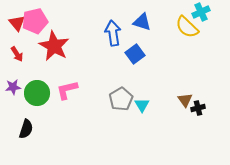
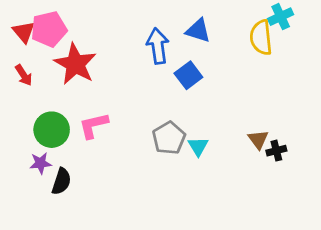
yellow semicircle: (187, 27) -> (261, 38), turned 40
purple star: (13, 87) -> (40, 163), moved
black semicircle: (26, 129) -> (61, 181), moved

